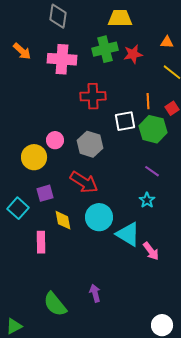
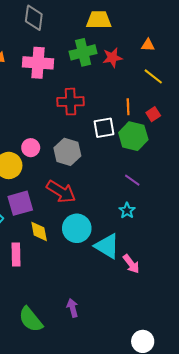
purple square: (45, 193) -> (20, 203), size x1.4

